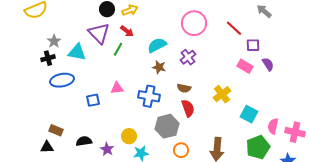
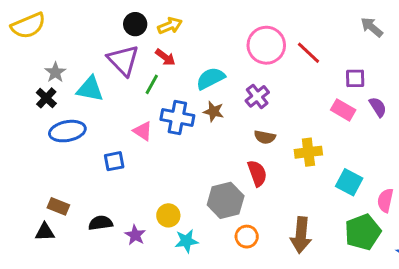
red line: (234, 28) -> (308, 53), moved
black cross: (48, 58) -> (46, 98), turned -32
pink triangle: (117, 88) -> (143, 131), moved, turned 40
brown semicircle: (184, 88) -> (265, 137), moved
yellow cross: (222, 94) -> (308, 152), turned 30
blue cross: (149, 96) -> (177, 118), moved

